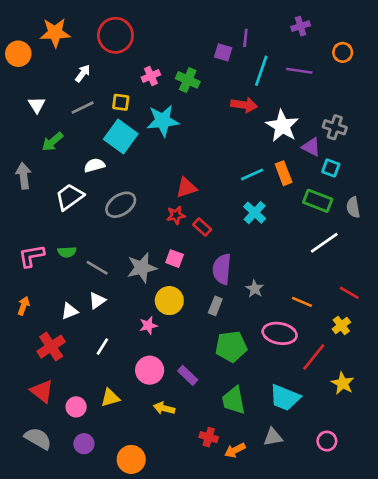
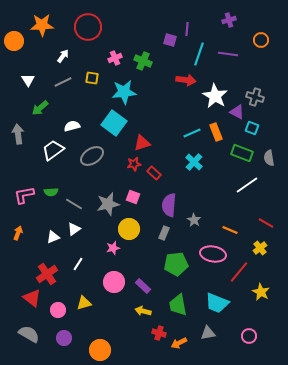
cyan square: (121, 136) -> (114, 123), moved
red cross: (51, 347) -> (47, 274), moved
yellow arrow: (164, 408) -> (143, 311), moved

